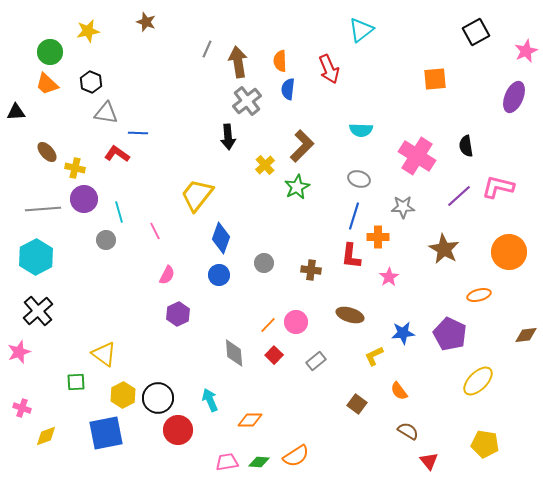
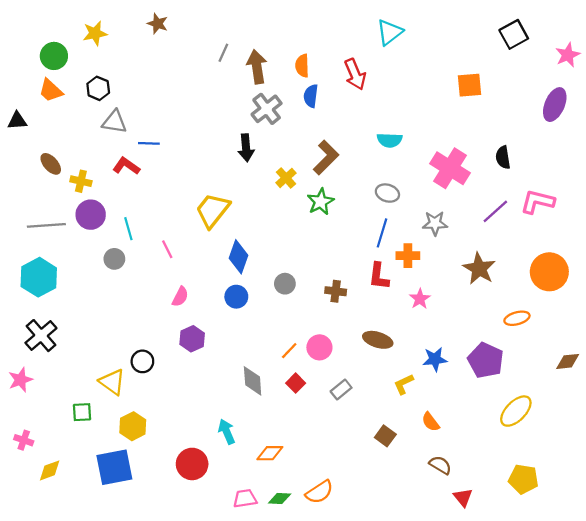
black circle: (158, 398) -> (142, 361), moved, size x0.7

